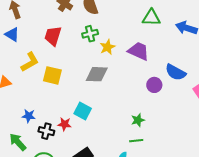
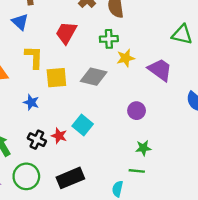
yellow L-shape: (30, 62) -> (34, 57), turned -70
gray diamond: (97, 74) -> (94, 77), moved
yellow square: (52, 75) -> (56, 78), turned -30
purple circle: (154, 85) -> (137, 111), moved
blue star: (29, 116) -> (31, 102), moved

